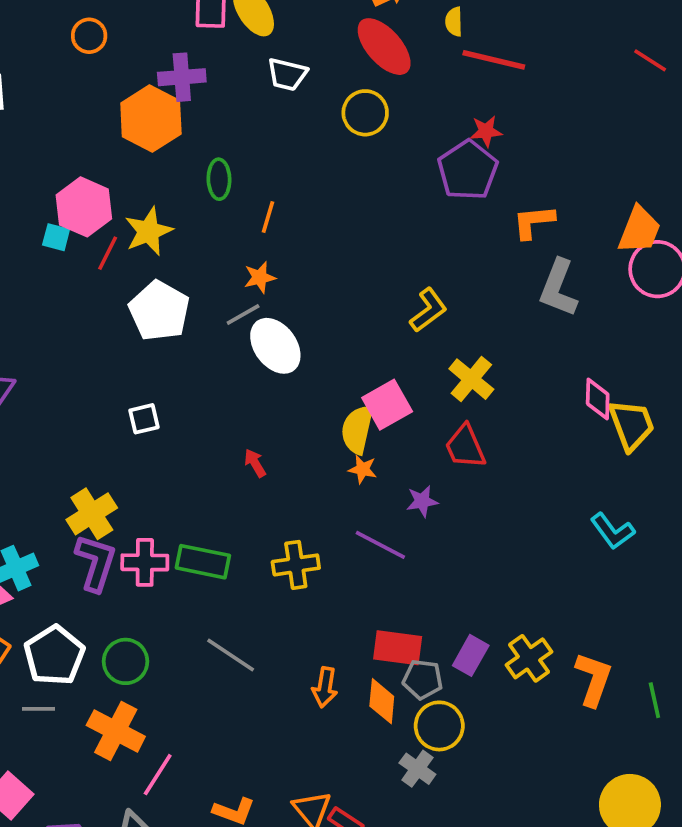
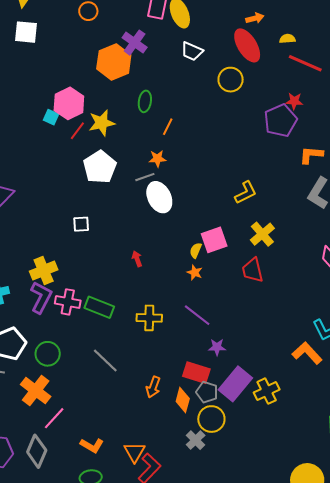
yellow semicircle: (454, 22) -> (287, 39), turned 77
purple cross: (182, 77) -> (135, 43), turned 30
yellow semicircle: (357, 430) -> (196, 250), size x0.6
purple star: (422, 501) -> (217, 347), moved
purple rectangle: (471, 655) -> (235, 384), size x1.6
orange L-shape: (594, 679) -> (307, 353), moved, turned -72

